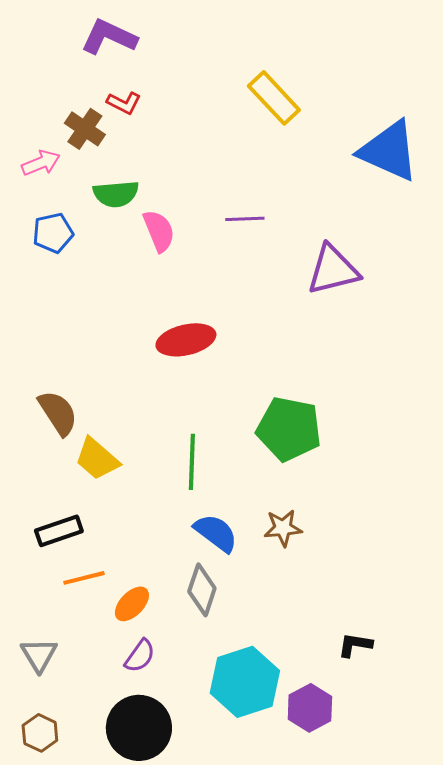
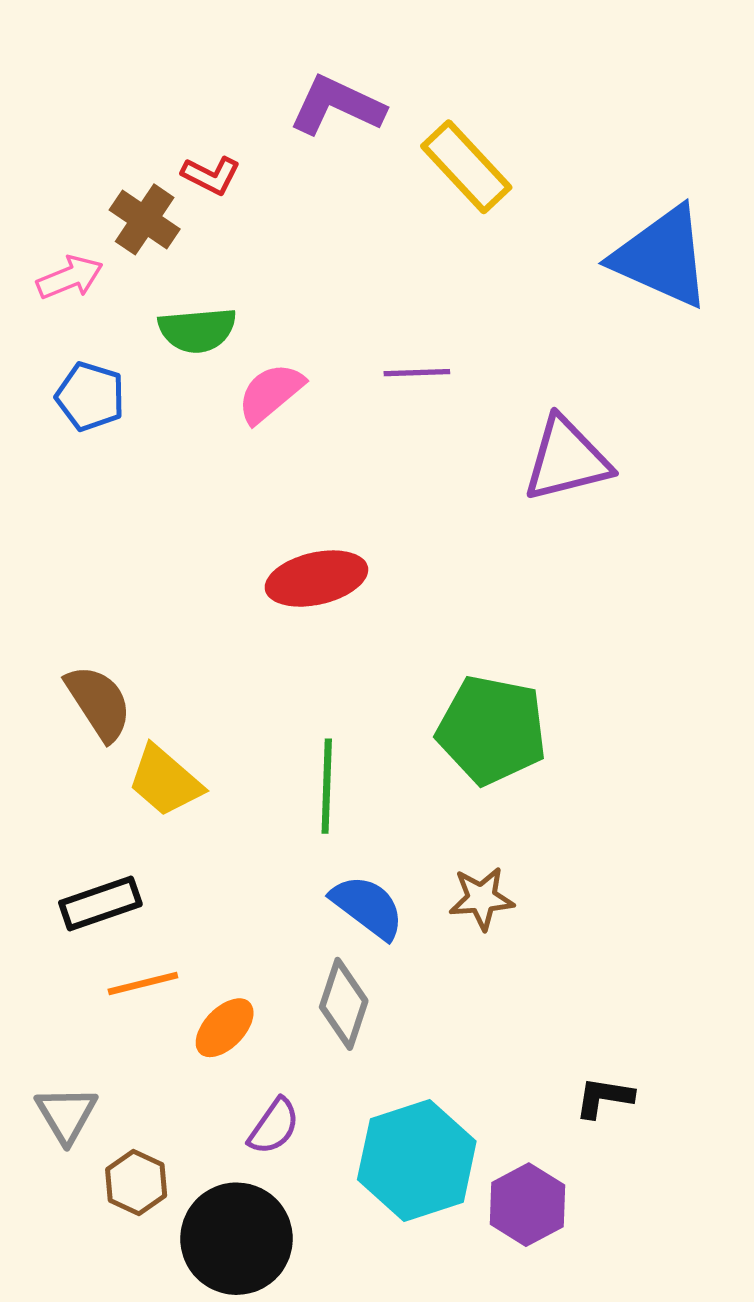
purple L-shape: (109, 37) -> (337, 105), moved
pink semicircle: (159, 231) -> (271, 393), turned -108
blue pentagon: (53, 233) -> (90, 396), turned 30
purple semicircle: (140, 656) -> (274, 1126), moved
brown hexagon: (40, 733) -> (136, 1183), moved

